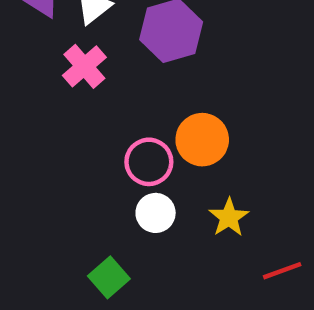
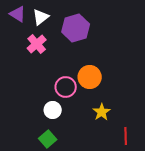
white circle: (156, 213) -> (53, 110), moved
red line: (282, 271) -> (126, 136), turned -72

